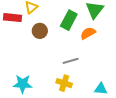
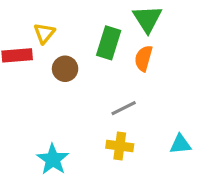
orange semicircle: (88, 33) -> (144, 58), turned -35
cyan star: (23, 84) -> (53, 159), turned -30

